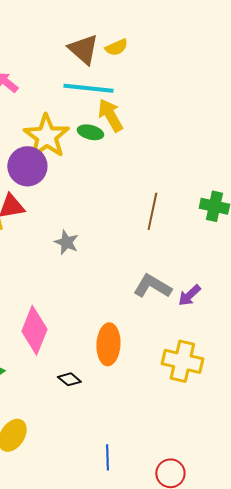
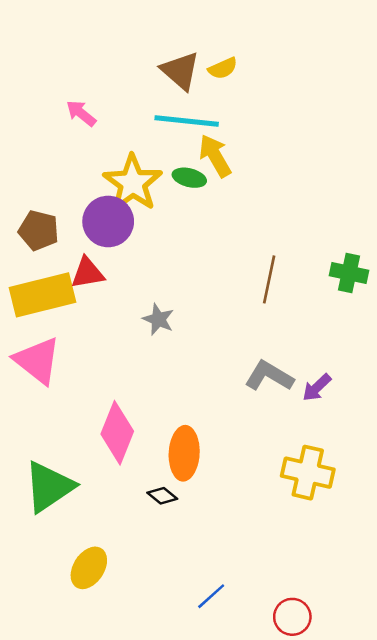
orange ellipse: (108, 344) -> (184, 453), moved
blue line: (107, 457) -> (211, 596), turned 50

